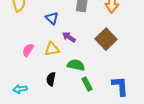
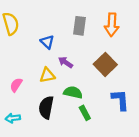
pink semicircle: (28, 50) -> (16, 85), moved
black semicircle: (51, 79) -> (46, 107), size x1.5
blue L-shape: (120, 86) -> (120, 100), moved

